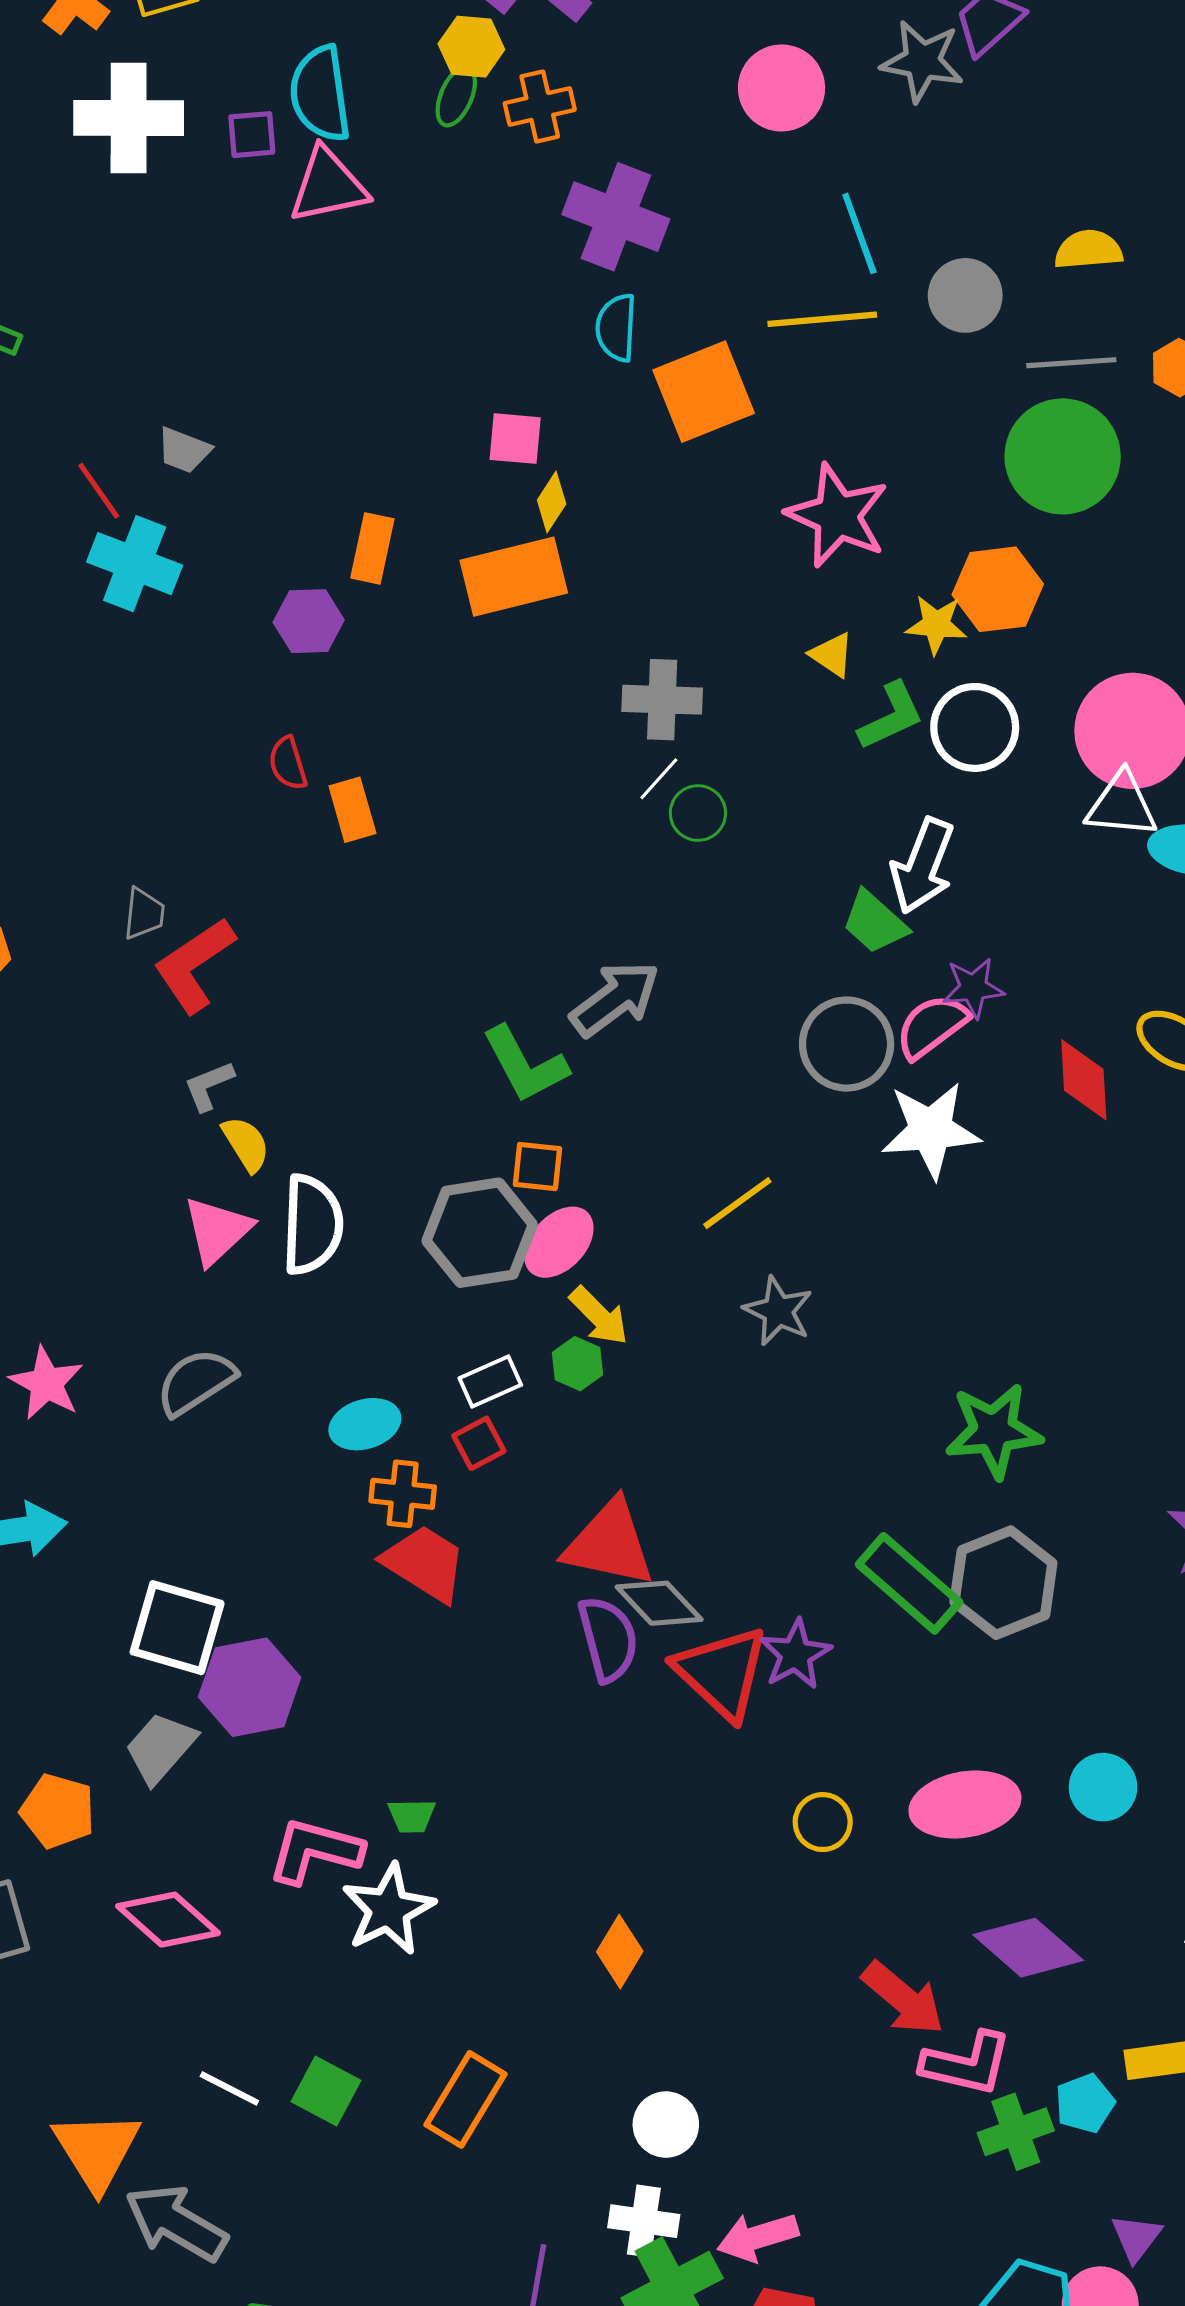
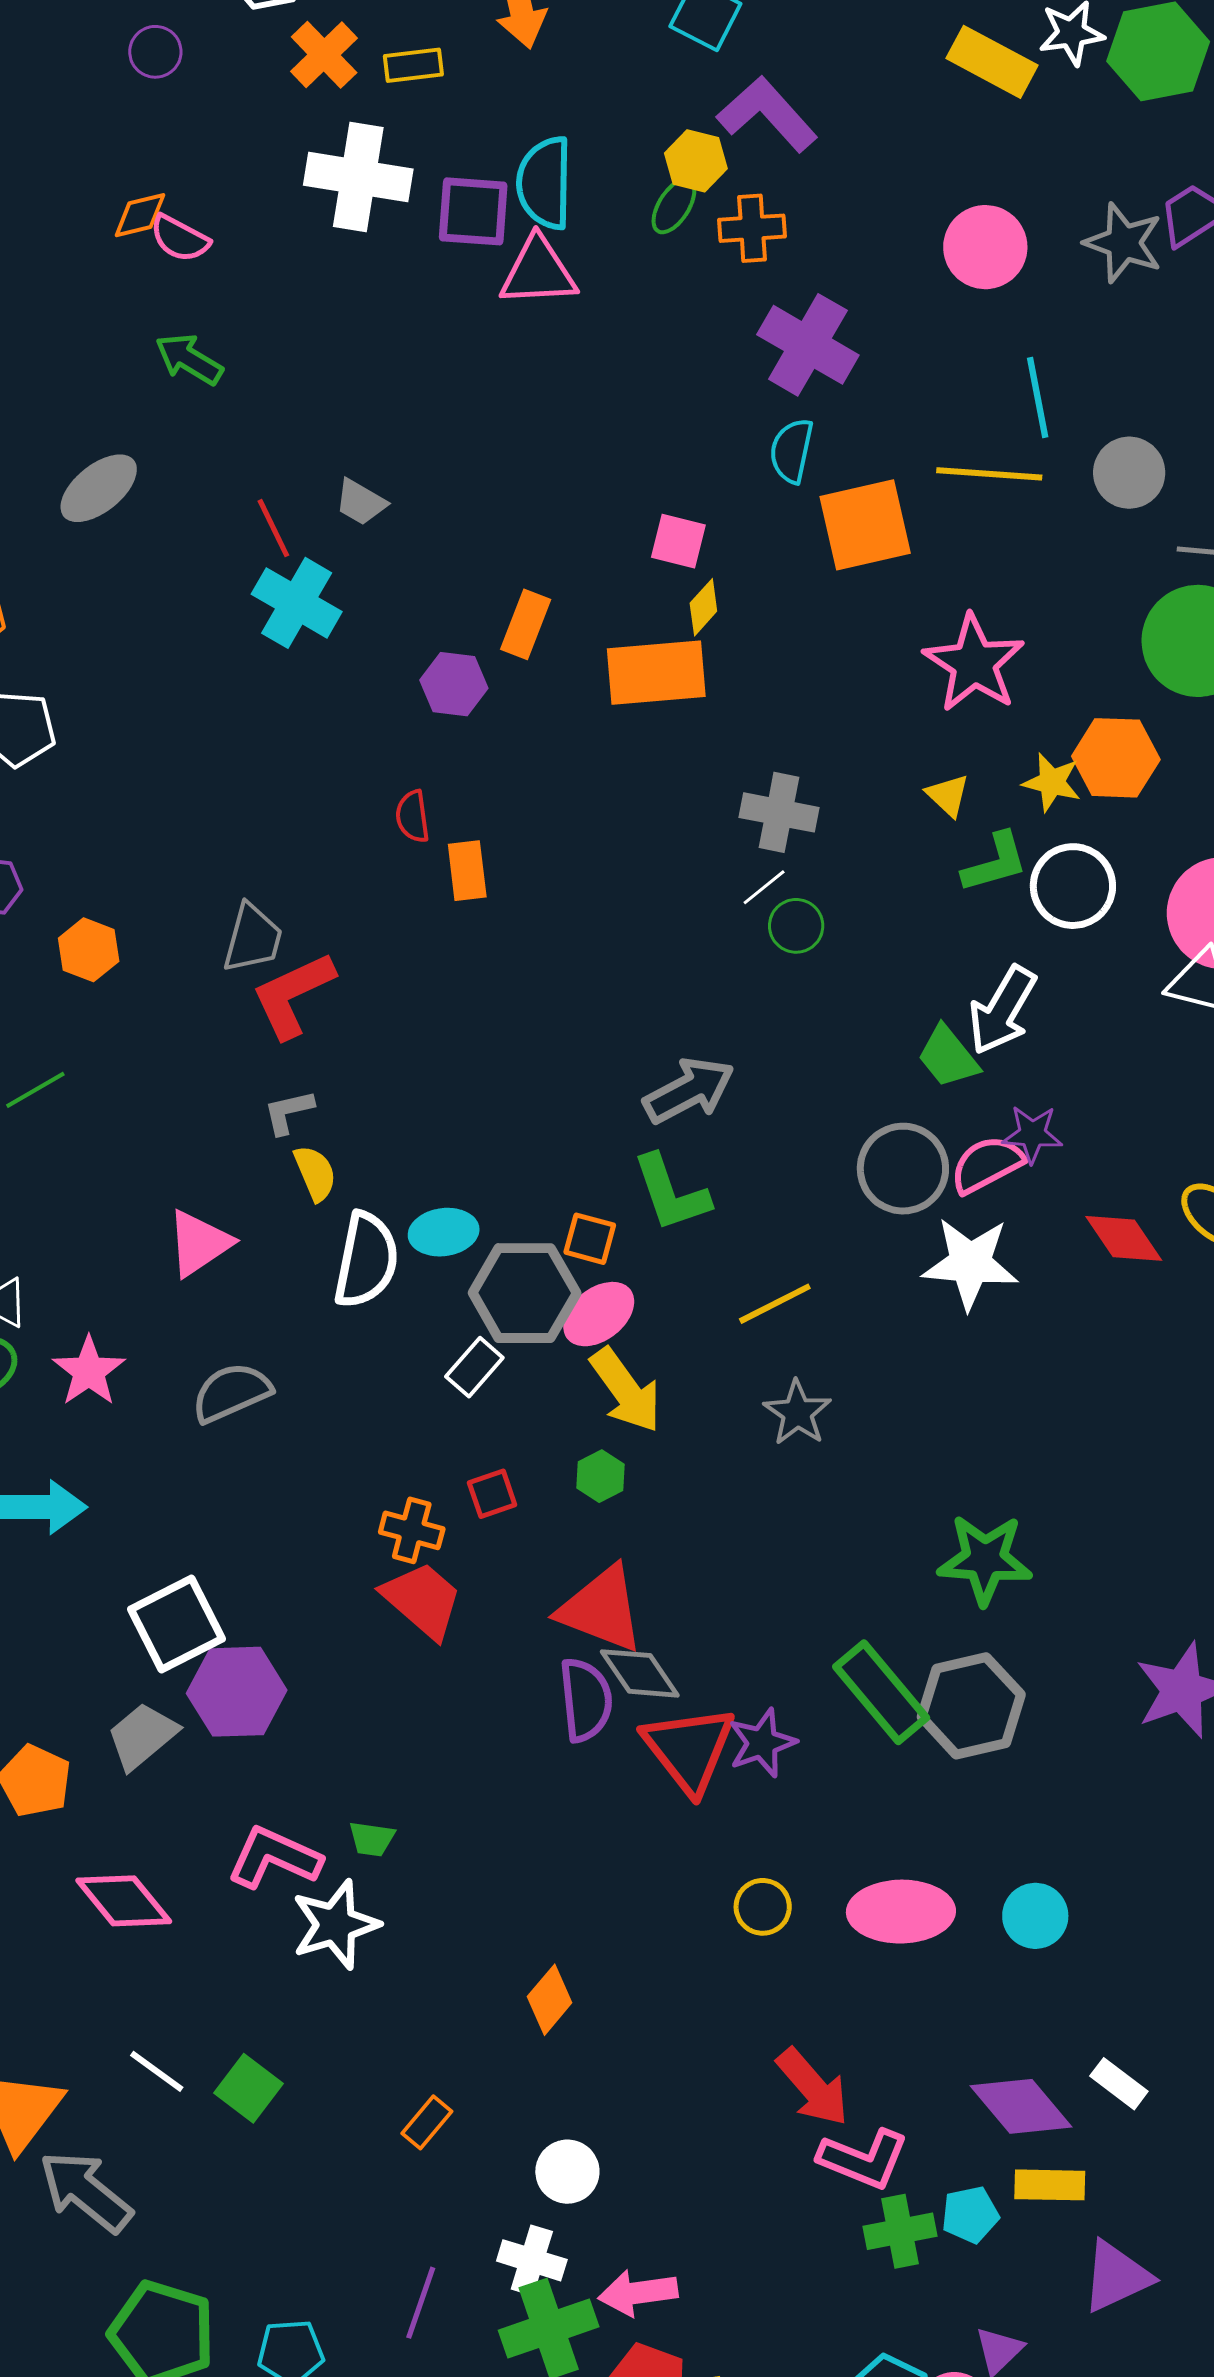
purple square: (252, 135) -> (473, 211), size x1.5
gray trapezoid: (144, 914) -> (253, 938), size x1.4
green L-shape: (525, 1064) -> (671, 1193), moved
red diamond: (1084, 1080) -> (1124, 1238), turned -40
pink triangle: (217, 1230) -> (199, 1243), moved
yellow arrow: (599, 1316) -> (626, 1390), size x1.4
green hexagon: (578, 1364) -> (601, 1476), moved
white rectangle: (490, 1382) -> (474, 1367), moved, turned -34
cyan ellipse: (365, 1424) -> (444, 1232), moved
white square: (177, 1628) -> (176, 1624), turned 38
purple diamond: (1028, 1948) -> (1021, 2106), moved
orange rectangle: (465, 2099) -> (427, 2122), moved, size x0.6

